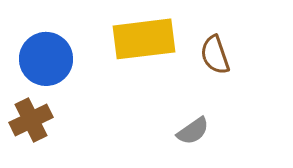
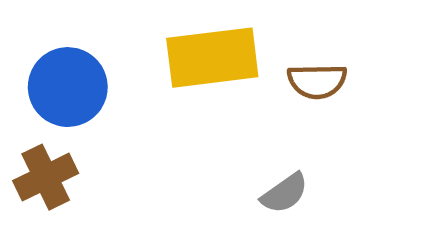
brown semicircle: (215, 55) -> (317, 81), turned -72

